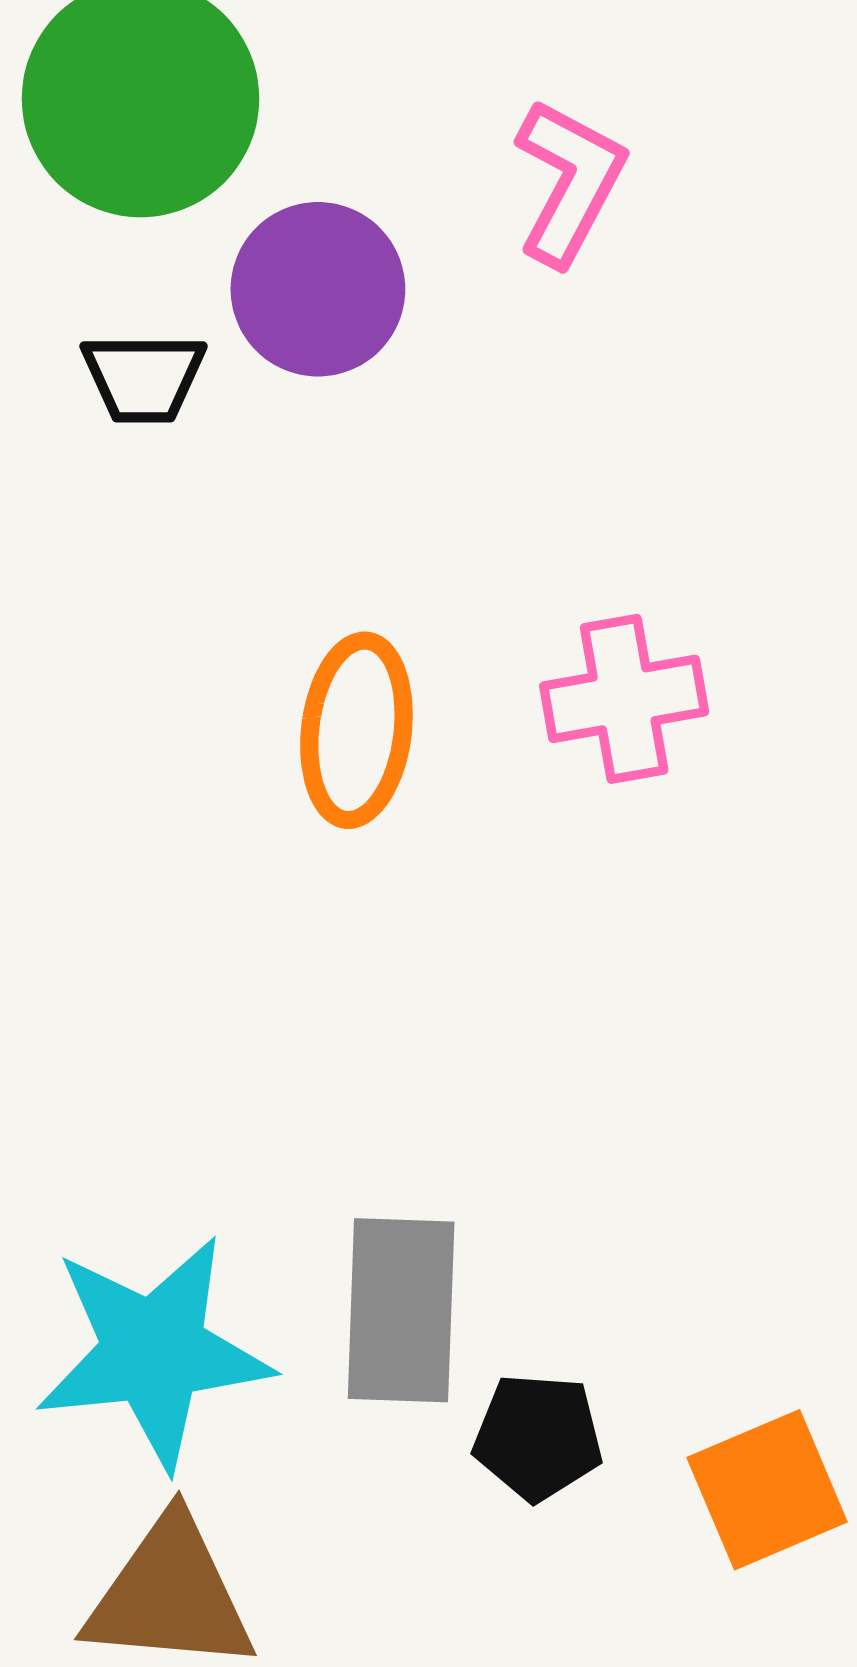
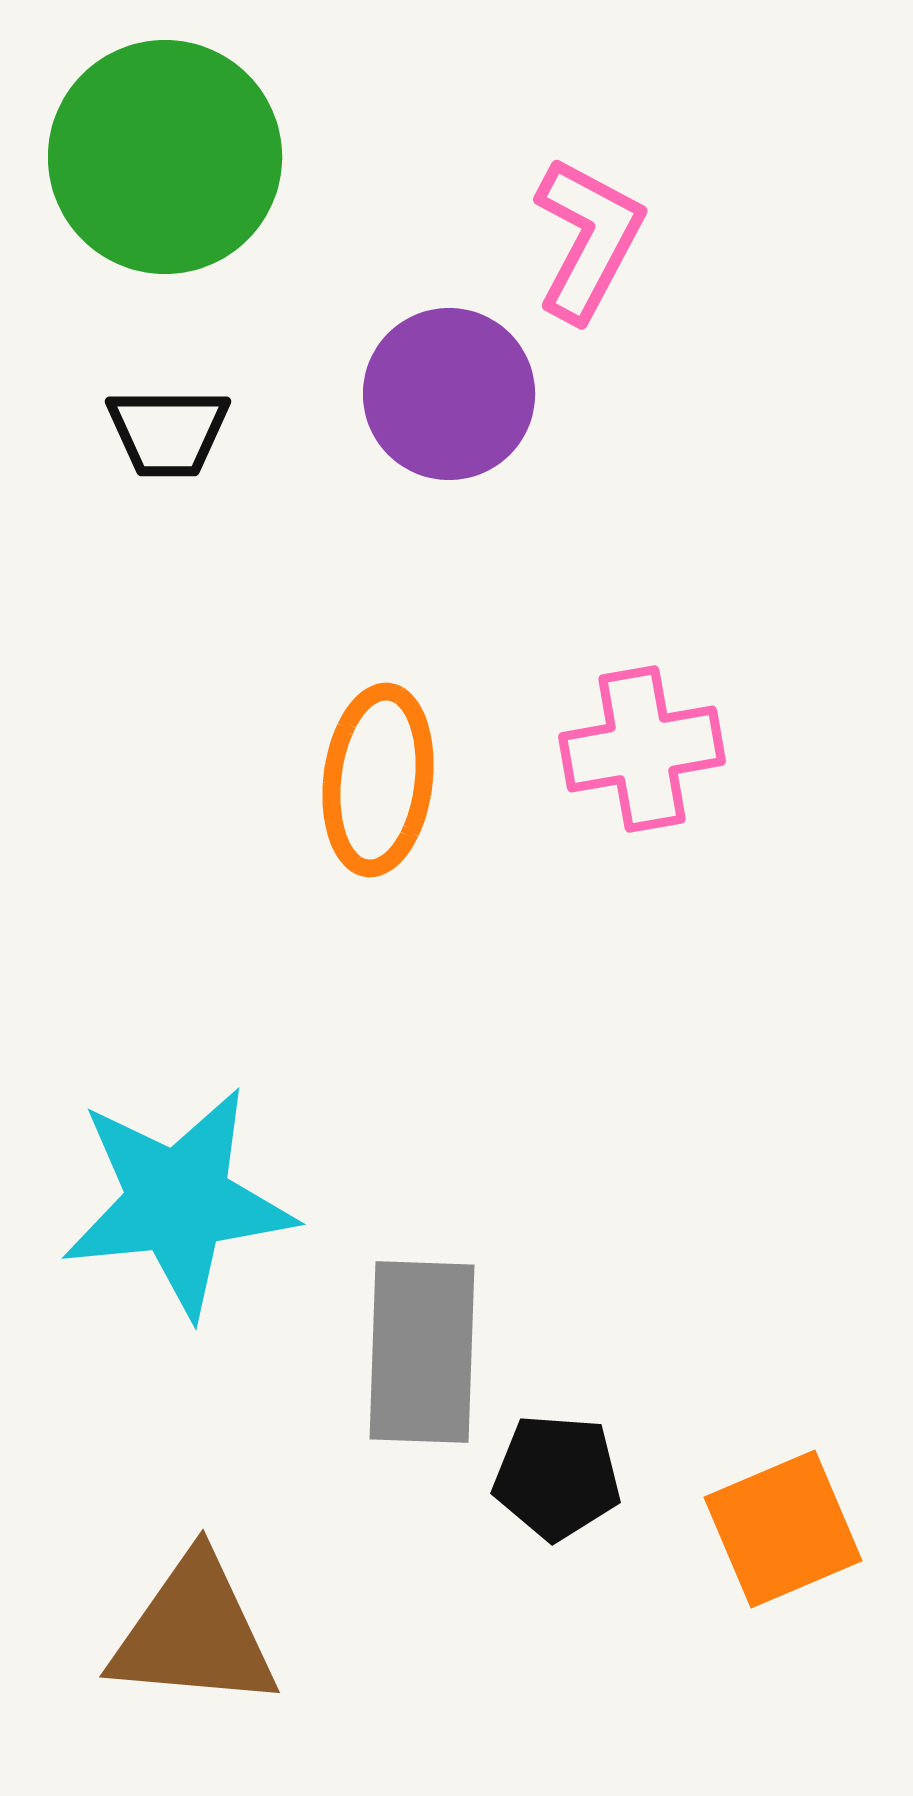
purple circle: (318, 289) -> (449, 394), moved
cyan star: (154, 1352) -> (178, 1202), moved

